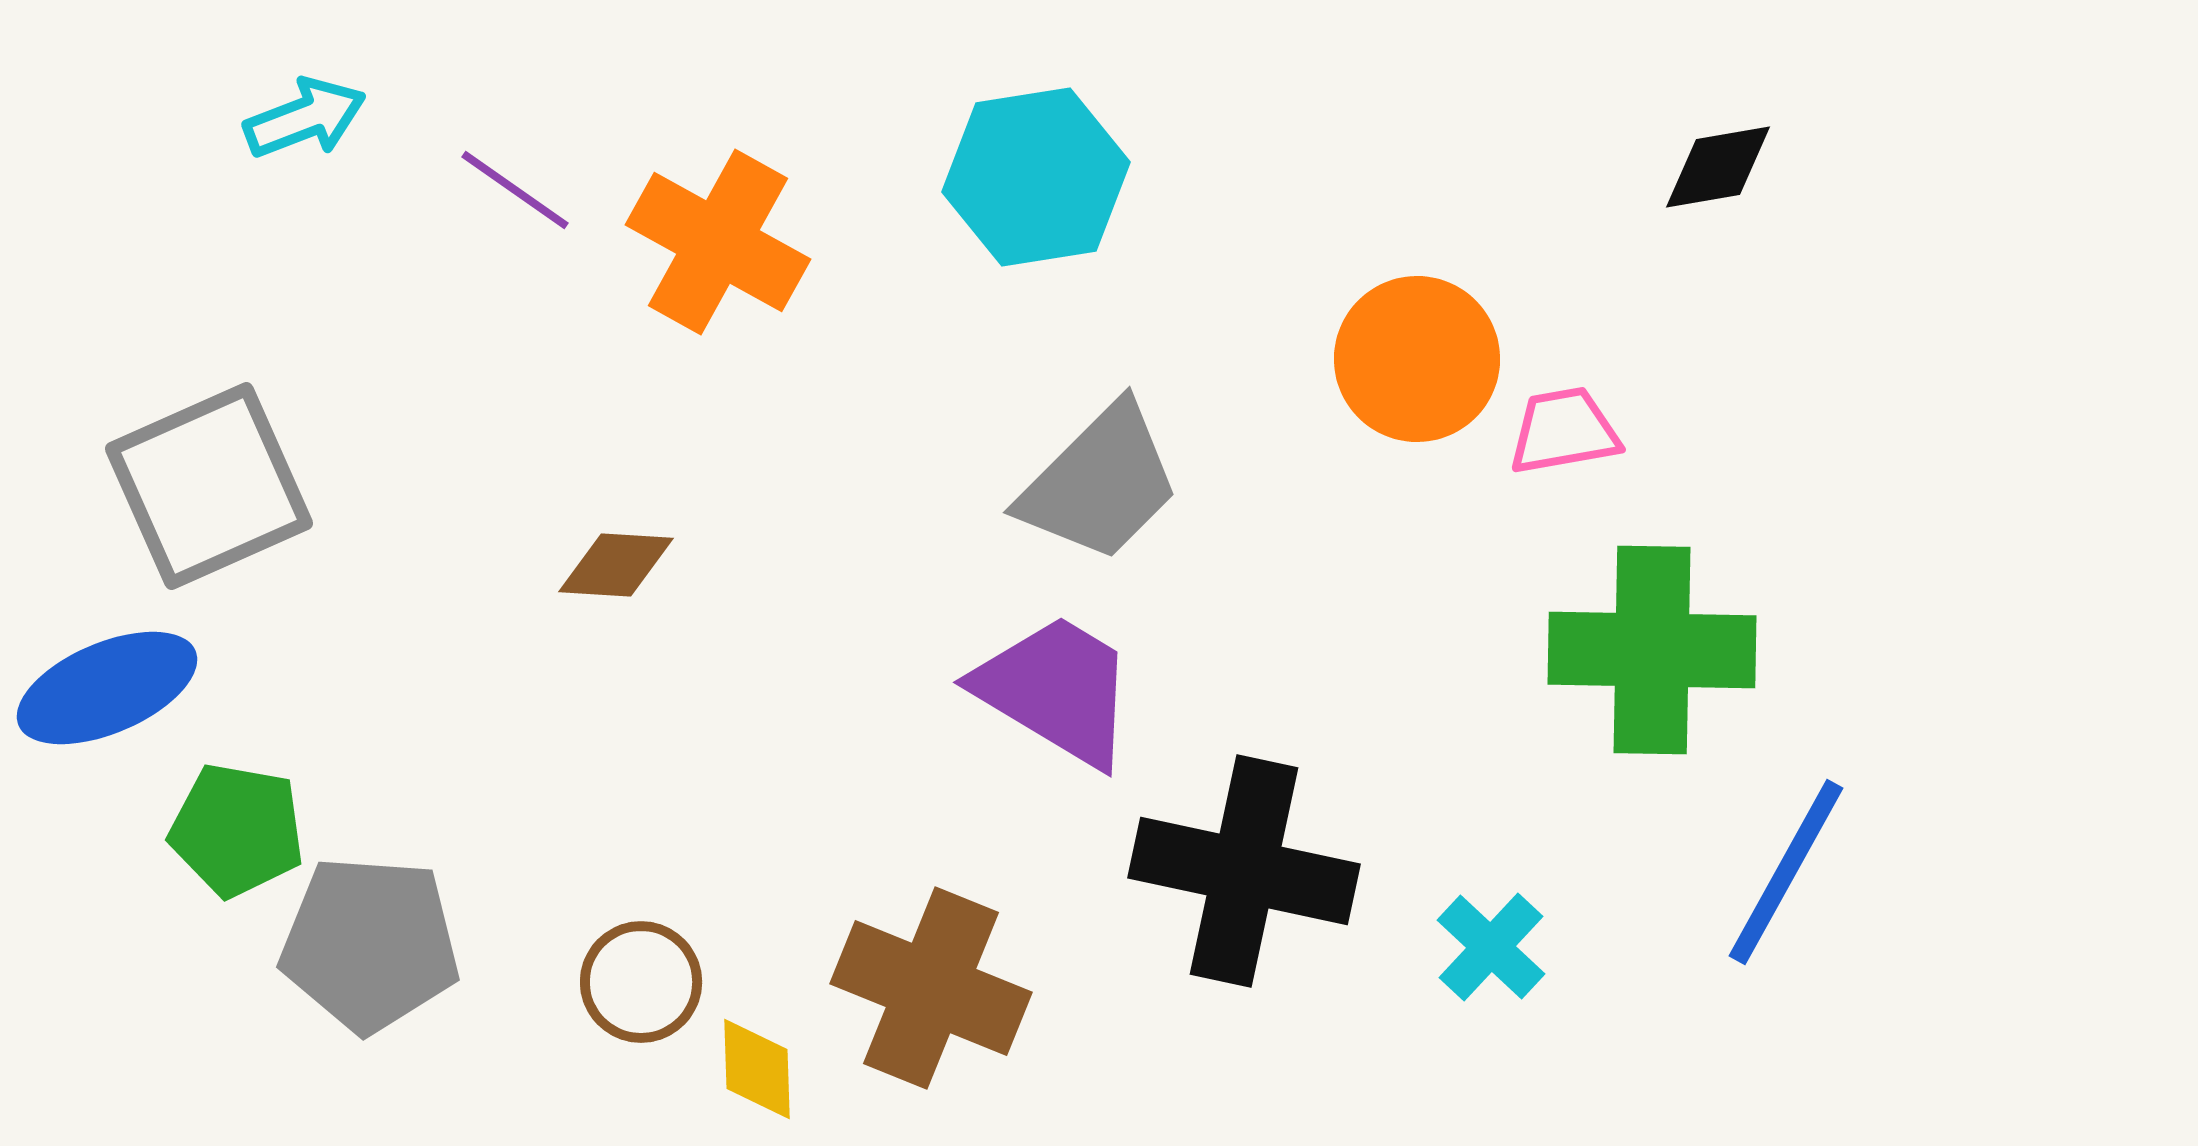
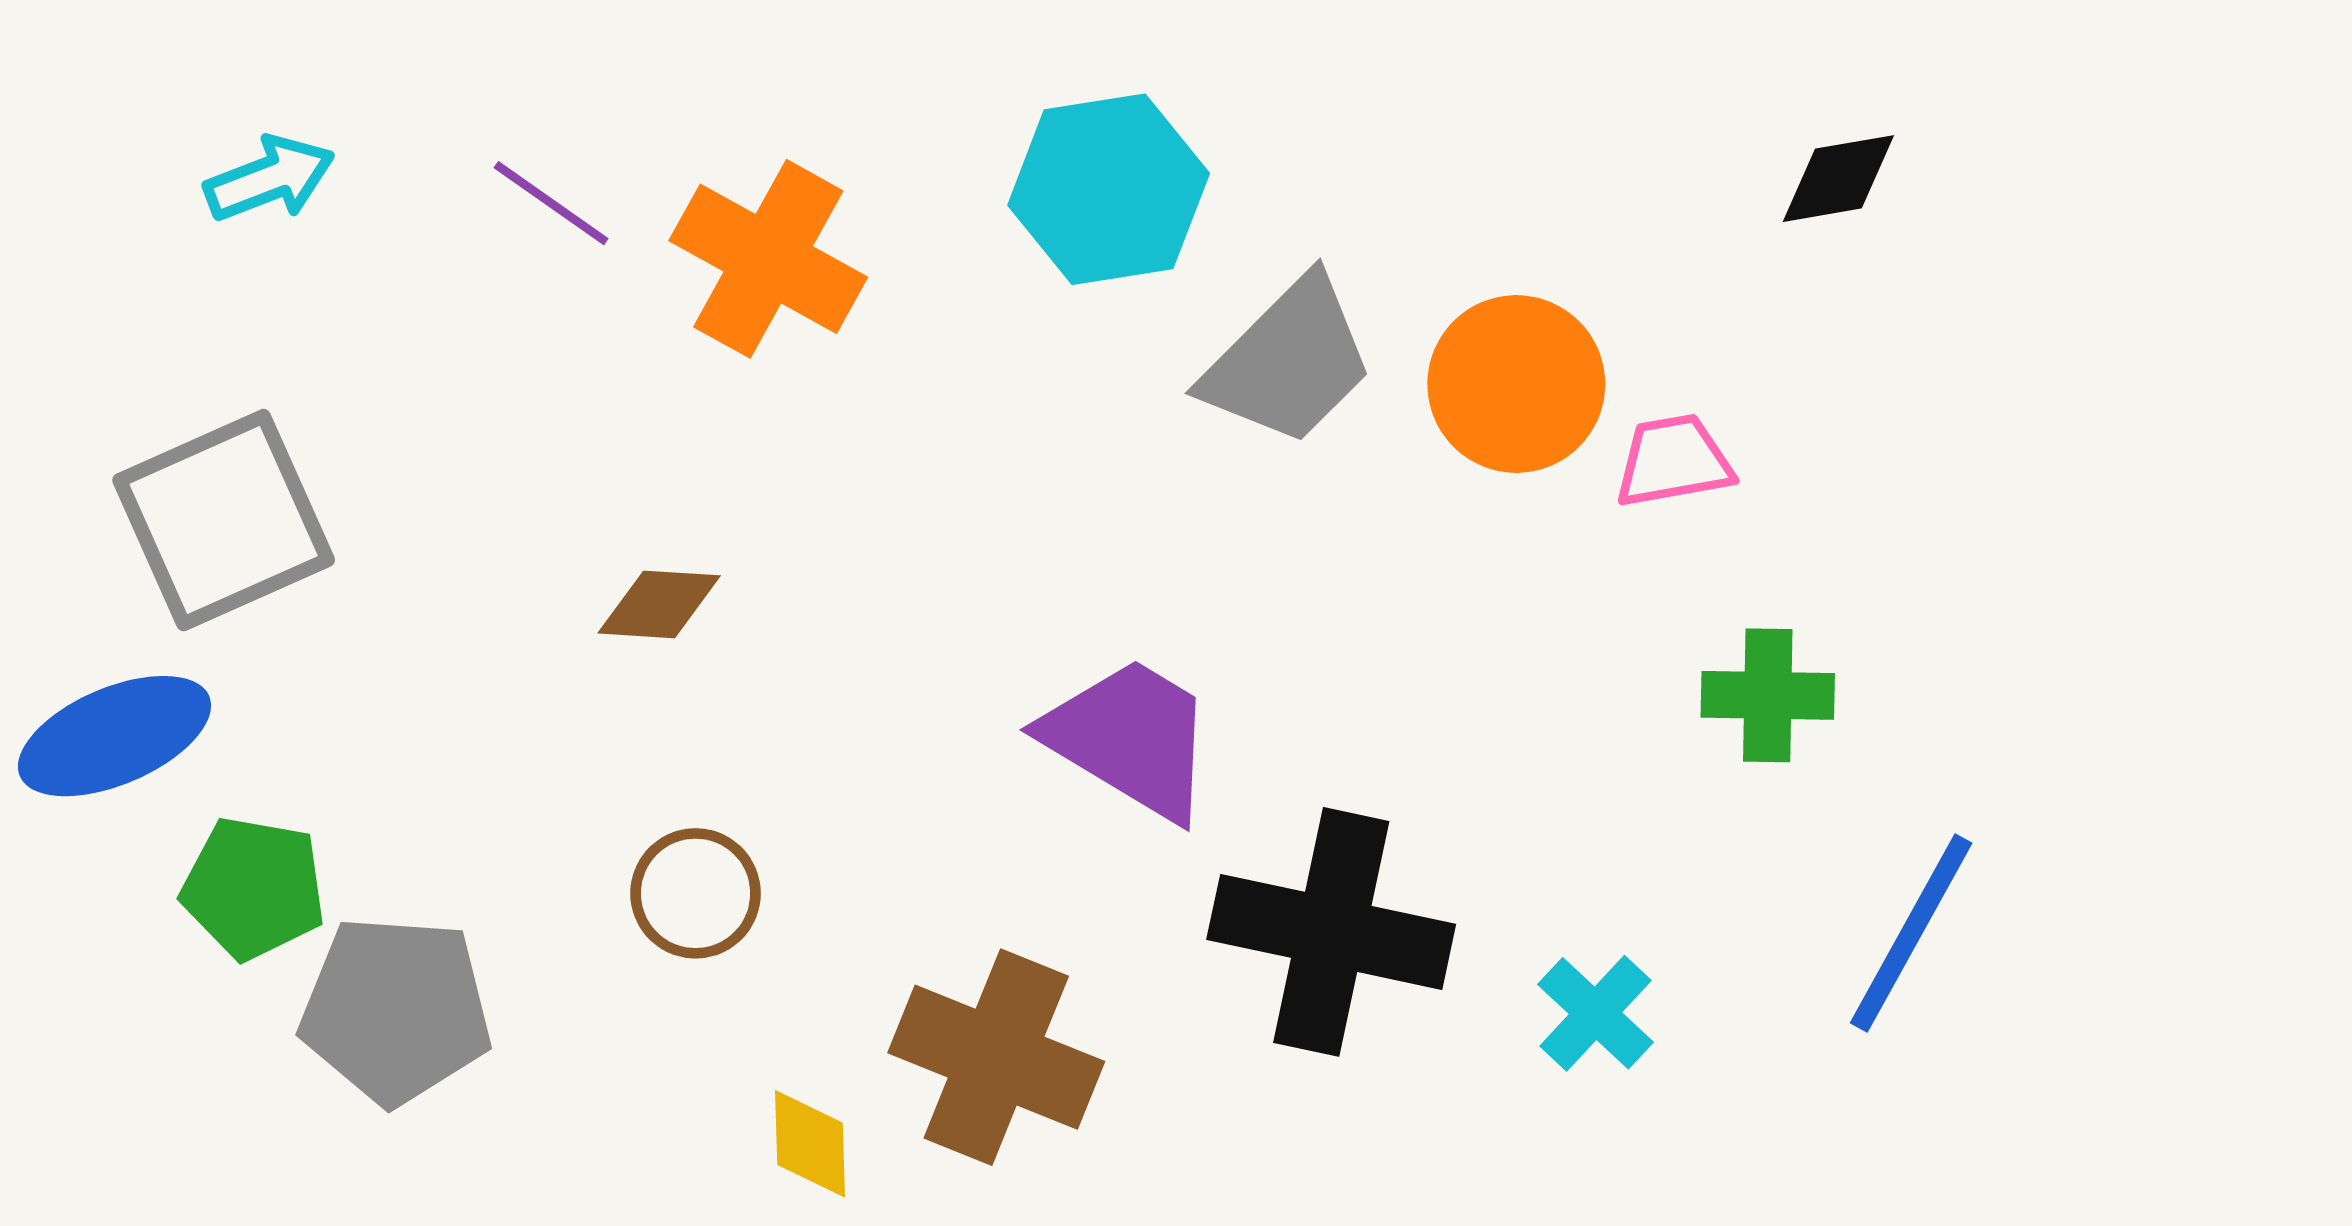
cyan arrow: (305, 118) -> (270, 179), moved
gray trapezoid: (1100, 483) -> (1288, 362), moved
green cross: (1652, 650) -> (1768, 695), size x0.6
brown circle: (641, 982) -> (696, 893), moved

